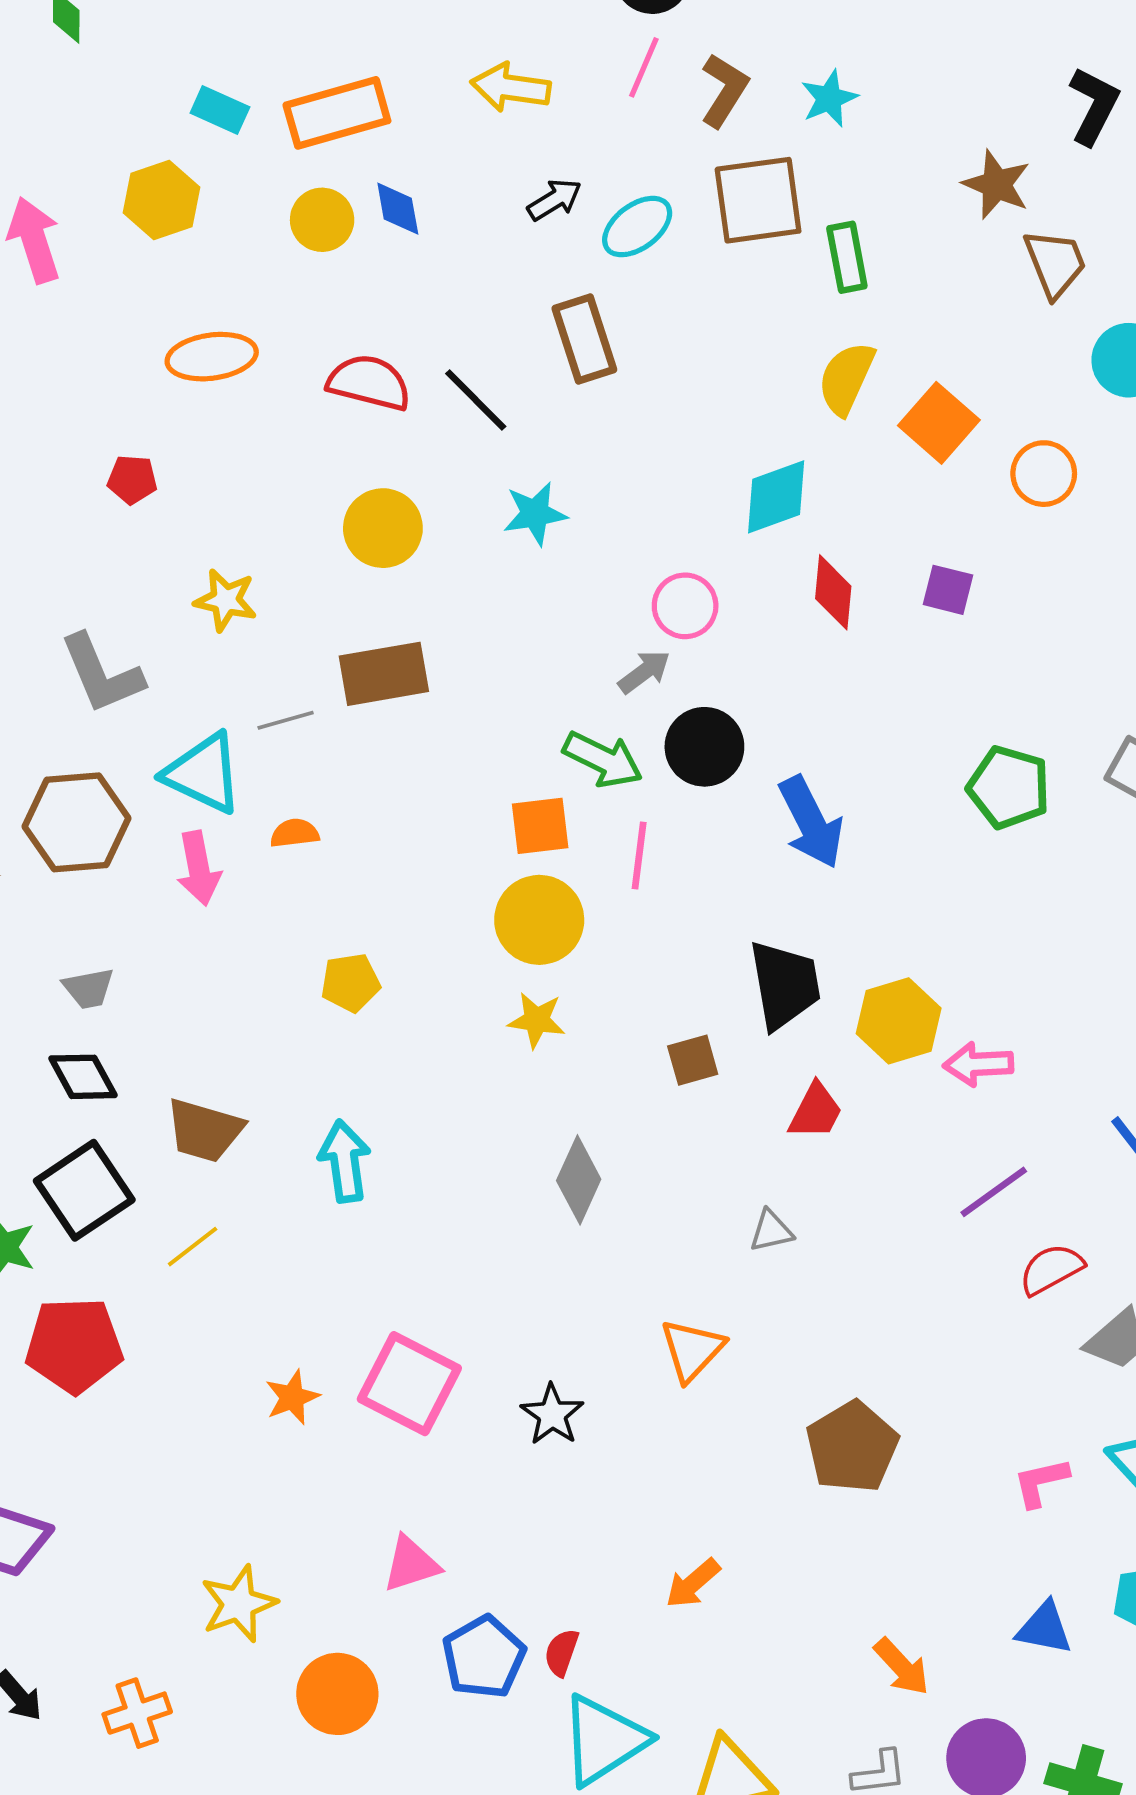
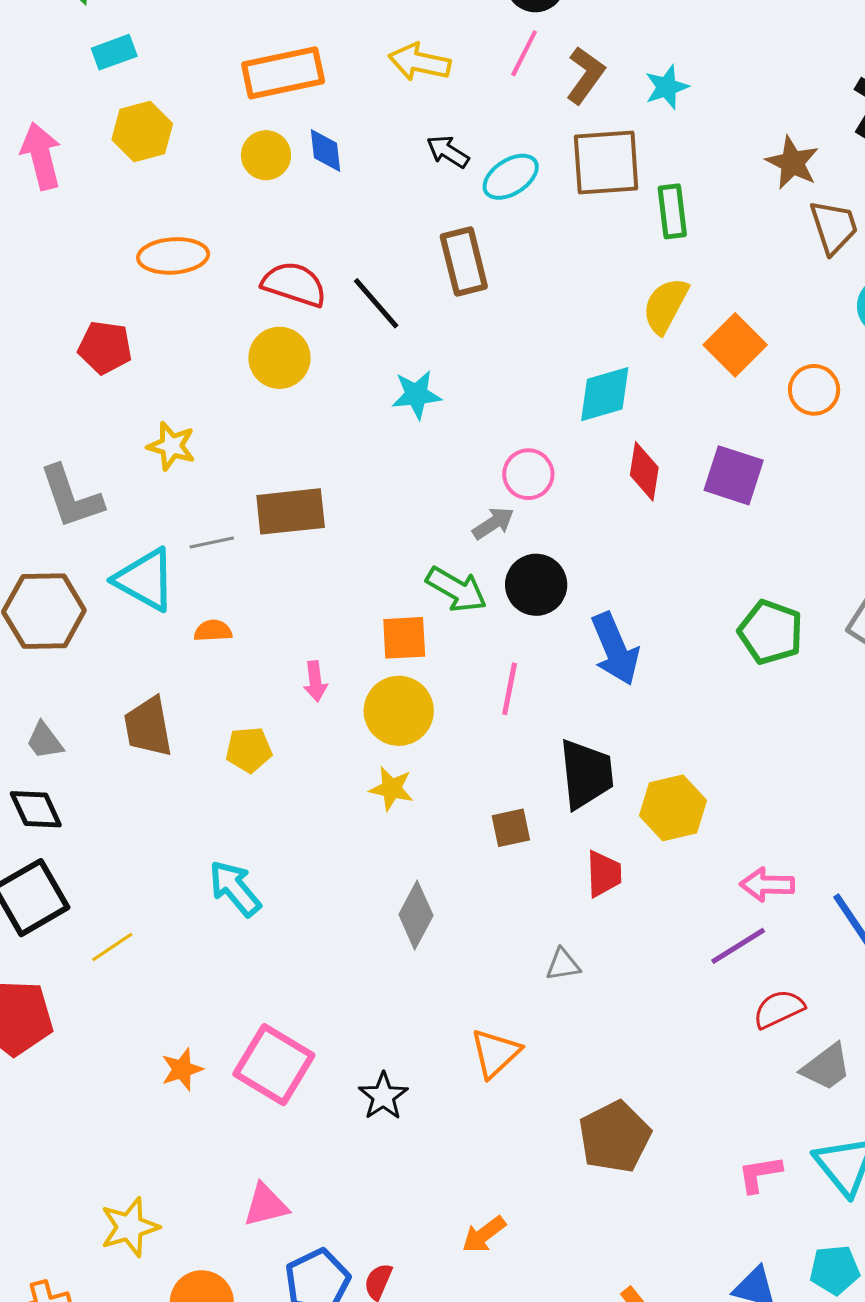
cyan rectangle: (220, 110) -> (114, 52), moved, turned -48
black arrow: (555, 200) -> (448, 152), turned -120
red pentagon: (132, 480) -> (105, 347), size x1.4
yellow circle: (383, 528) -> (279, 358), moved
purple square: (948, 590) -> (734, 475), size x1.5
pink line: (639, 856) -> (510, 689), moved
pink arrow: (199, 868) -> (315, 681), moved, size x0.7
gray trapezoid: (88, 988) -> (45, 741), turned 60
pink arrow: (978, 1064) -> (767, 885), moved
red trapezoid: (816, 1111) -> (604, 874), turned -33
brown trapezoid: (204, 1130) -> (148, 727), moved, turned 60
cyan arrow: (345, 1161) -> (235, 888), turned -36

